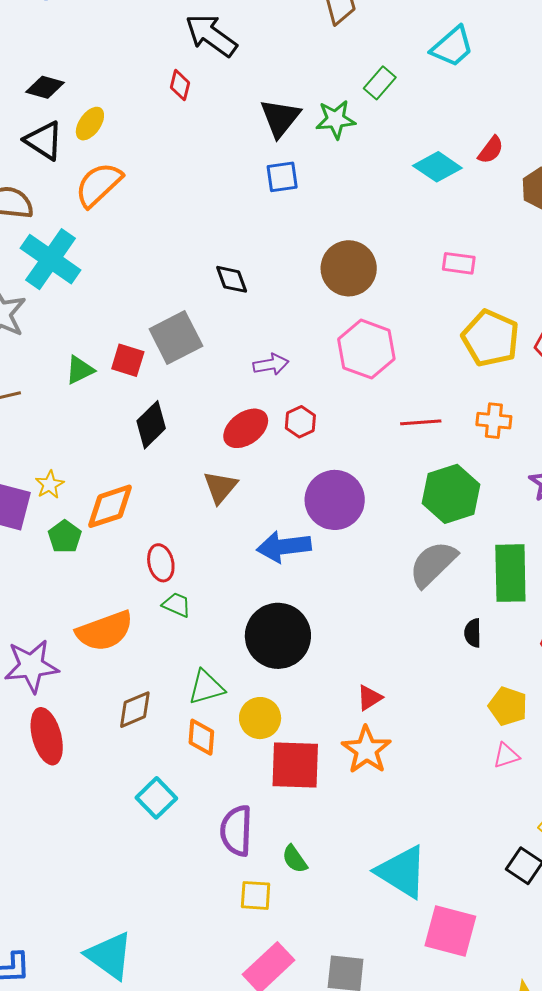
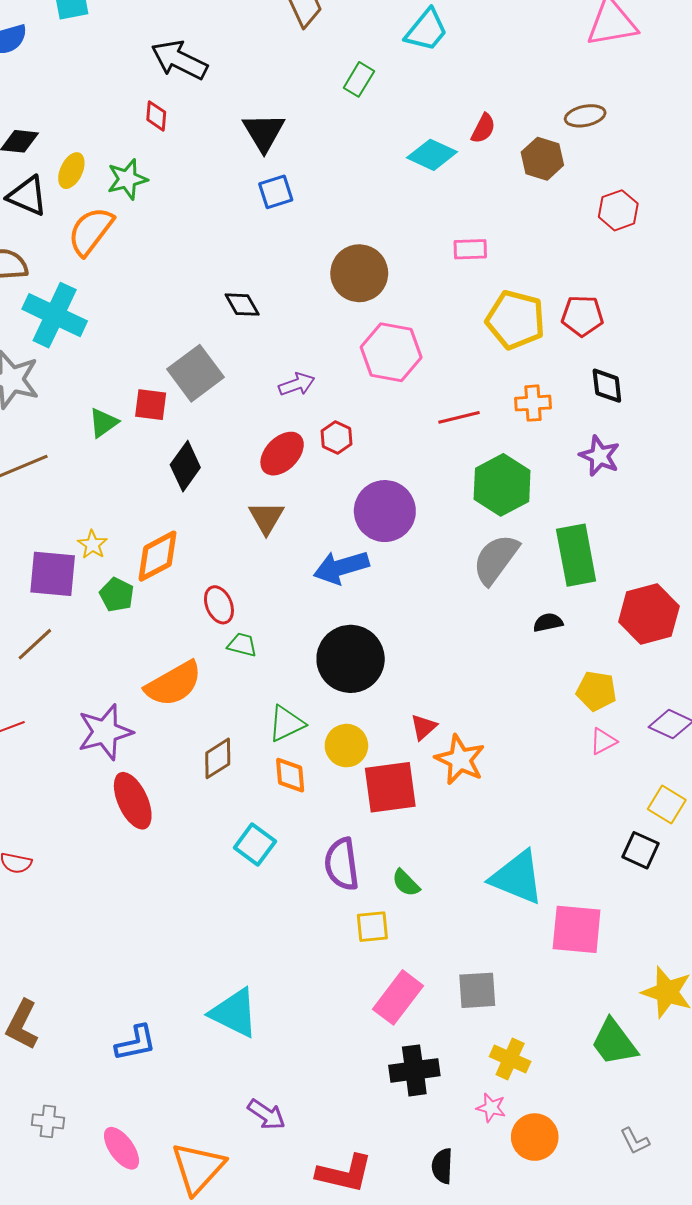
green star: (336, 119) -> (127, 179), moved
black semicircle: (473, 633) -> (548, 622), turned 88
red triangle: (370, 698) -> (424, 727), moved

